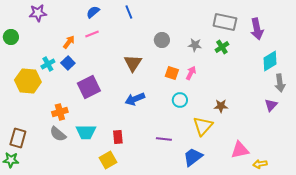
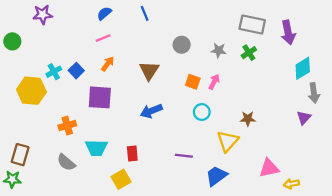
orange arrow: (69, 42) -> (108, 64), moved
purple square: (89, 87) -> (100, 97), turned 30
gray semicircle: (58, 134) -> (66, 162), moved

